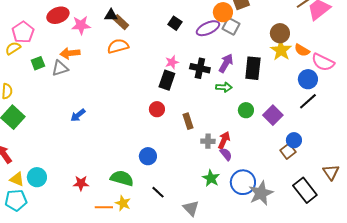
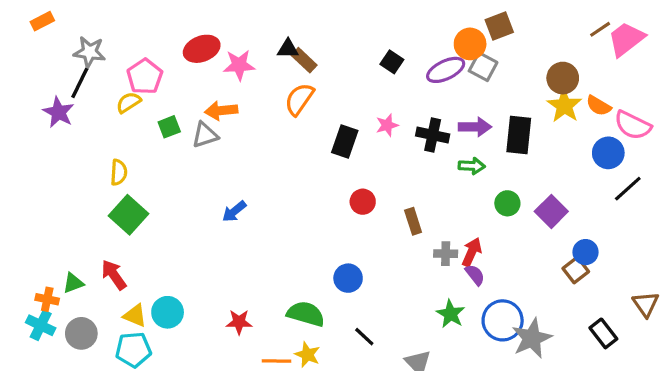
orange semicircle: (118, 46) -> (299, 99), turned -40
purple arrow: (226, 63) -> (475, 127), turned 60
black rectangle: (167, 80) -> (345, 141), moved
black line: (308, 101) -> (628, 189), moved
black rectangle: (305, 190) -> (603, 333), size x0.7

